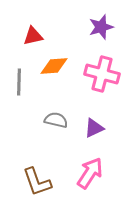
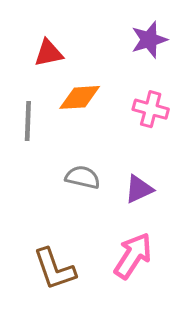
pink cross: (102, 74) -> (151, 109), size x0.7

